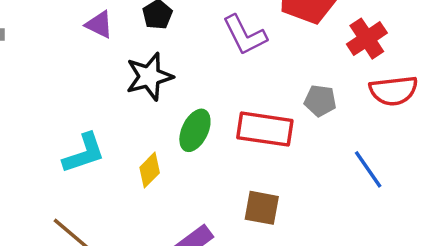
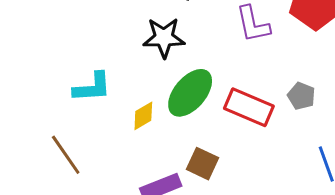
green ellipse: (195, 130) -> (190, 93), size x1.4
brown square: (262, 208) -> (203, 164), moved

